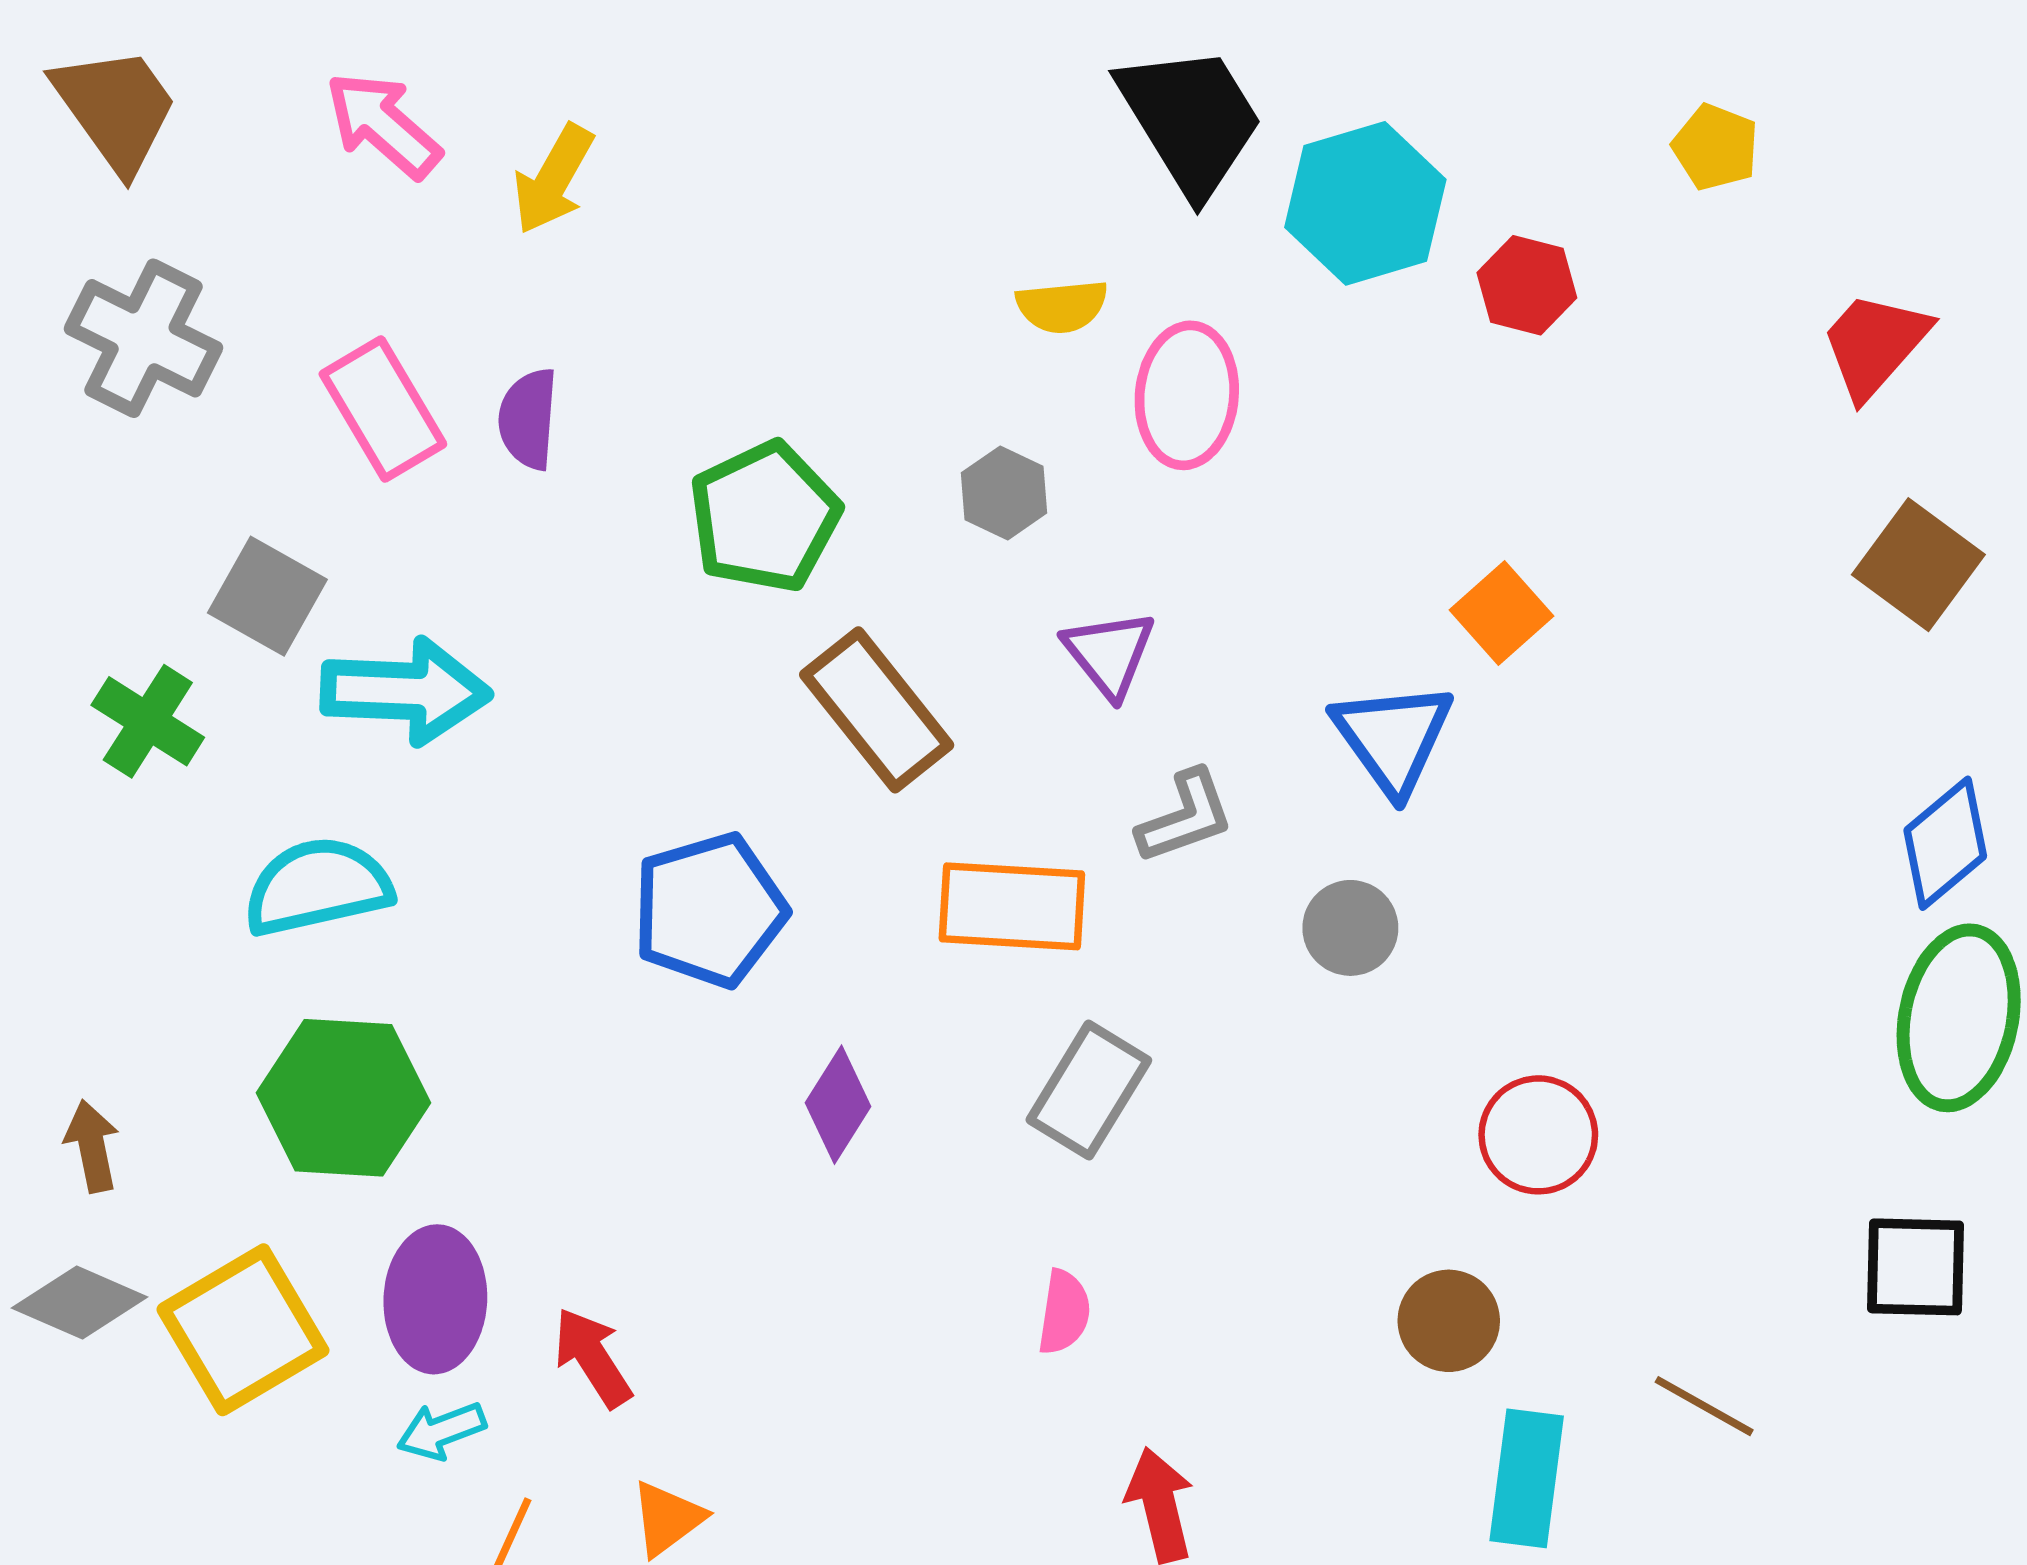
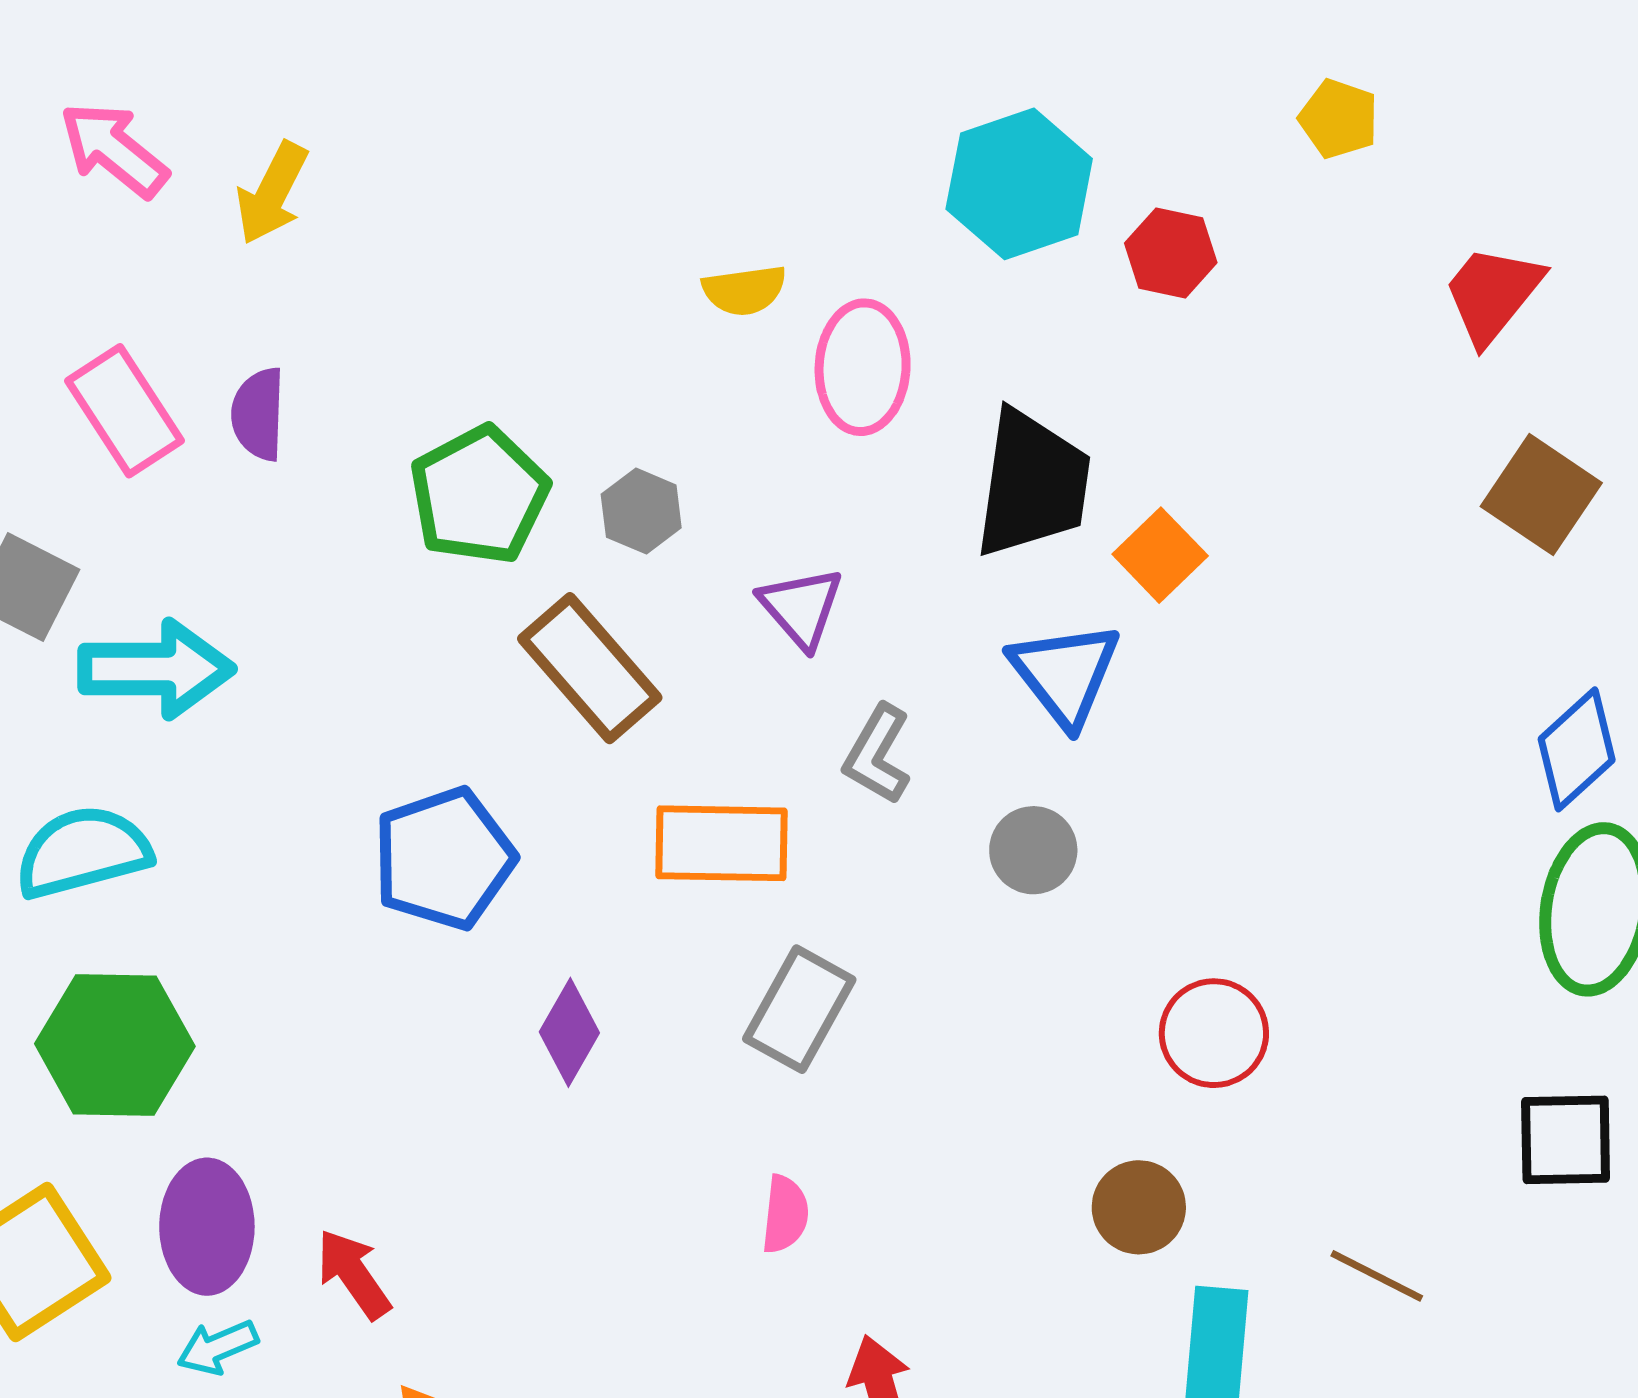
black trapezoid: (1191, 120) -> (1032, 484), moved, turned 42
gray hexagon: (1004, 493) -> (641, 511), moved
gray L-shape: (1185, 817) -> (877, 754), turned 142

